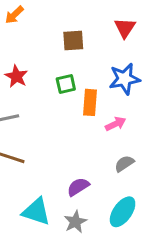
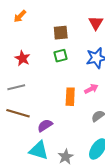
green square: (66, 84) -> (61, 56), moved
orange rectangle: (90, 102) -> (70, 97), moved
purple semicircle: (78, 187) -> (45, 125), moved

